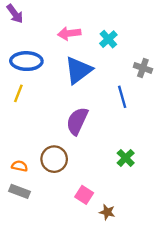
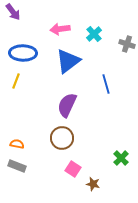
gray cross: (143, 68) -> (127, 44), moved
green cross: (126, 158) -> (121, 158), moved
brown circle: (54, 159) -> (62, 138), moved

